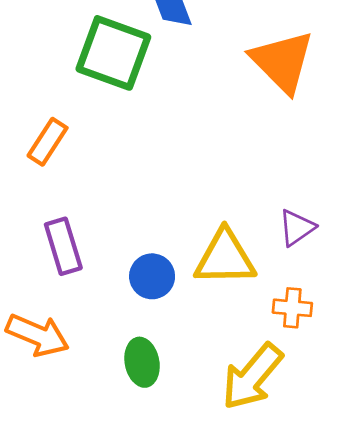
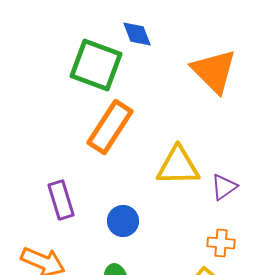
orange rectangle: (48, 142) -> (110, 127), moved, size x1.6
yellow triangle: (225, 258) -> (178, 166), moved

